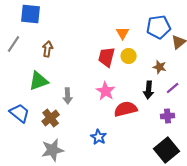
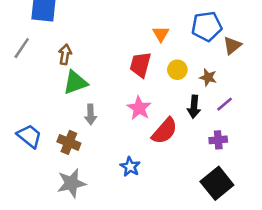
yellow circle: (129, 56) -> (177, 70), moved
green triangle: (39, 81) -> (75, 82), moved
red semicircle: (126, 109) -> (165, 131), turned 145
brown cross: (51, 118) -> (69, 142), turned -30

